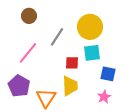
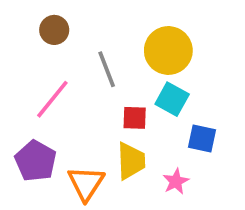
gray line: (57, 37) -> (107, 69), turned -54
cyan square: (92, 53) -> (172, 99), turned 36
pink star: (104, 97) -> (176, 181), moved

